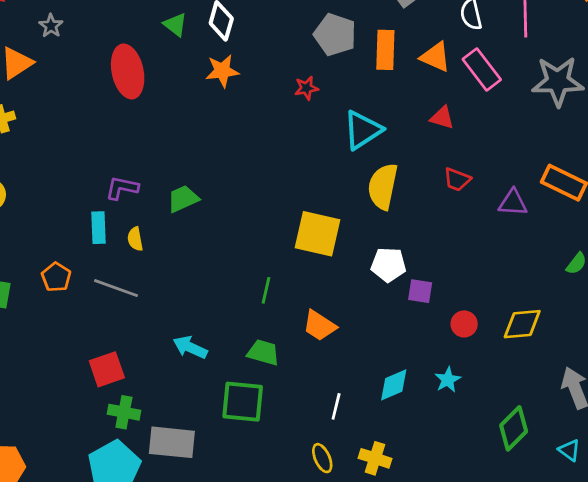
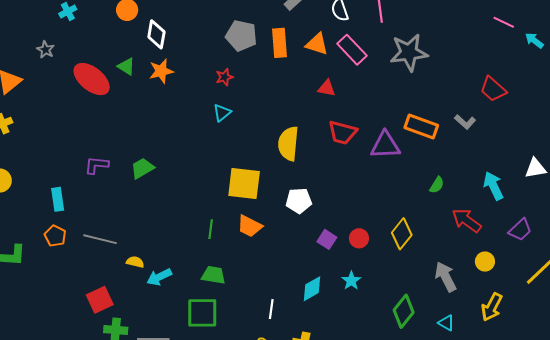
green triangle: (175, 25) -> (126, 66), moved
gray star: (51, 26) -> (45, 50), moved
red ellipse: (128, 71) -> (92, 79), turned -33
cyan triangle: (363, 130) -> (222, 113), moved, size x0.6
red trapezoid: (457, 179) -> (342, 133), size x1.4
purple triangle: (513, 203) -> (385, 145), size x1.4
cyan rectangle: (98, 228) -> (58, 199), moved
yellow semicircle: (135, 239) -> (135, 262), moved, turned 120
purple square: (420, 291) -> (327, 239), moved, turned 30
yellow diamond: (522, 324) -> (402, 234), turned -40
orange trapezoid: (319, 326) -> (250, 226), moved
cyan arrow: (190, 347) -> (159, 277), turned -45

